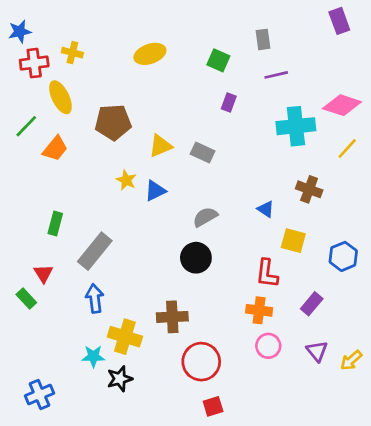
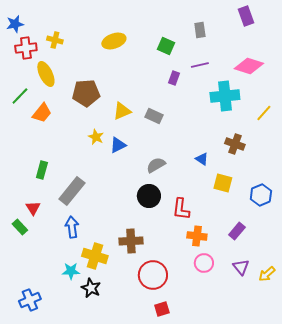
purple rectangle: (339, 21) -> (246, 16), moved
purple line: (276, 75) -> (200, 65), moved
pink diamond: (342, 105) -> (249, 66), moved
red L-shape: (267, 273) -> (181, 209), moved
black star: (120, 379) -> (91, 288), turned -30

